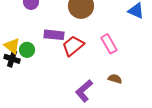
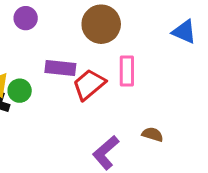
pink rectangle: (109, 44) -> (127, 71), moved, turned 30

